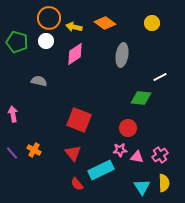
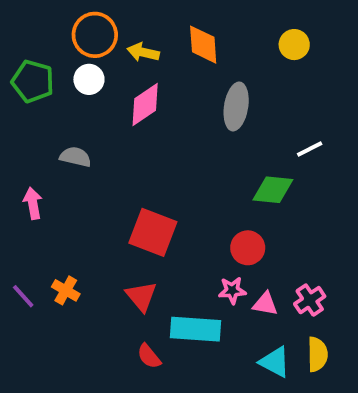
orange diamond: (105, 23) -> (203, 45), turned 50
pink arrow: (13, 114) -> (33, 203), moved
cyan rectangle: (101, 170) -> (195, 329), turned 30
cyan triangle: (142, 187) -> (275, 362), turned -30

